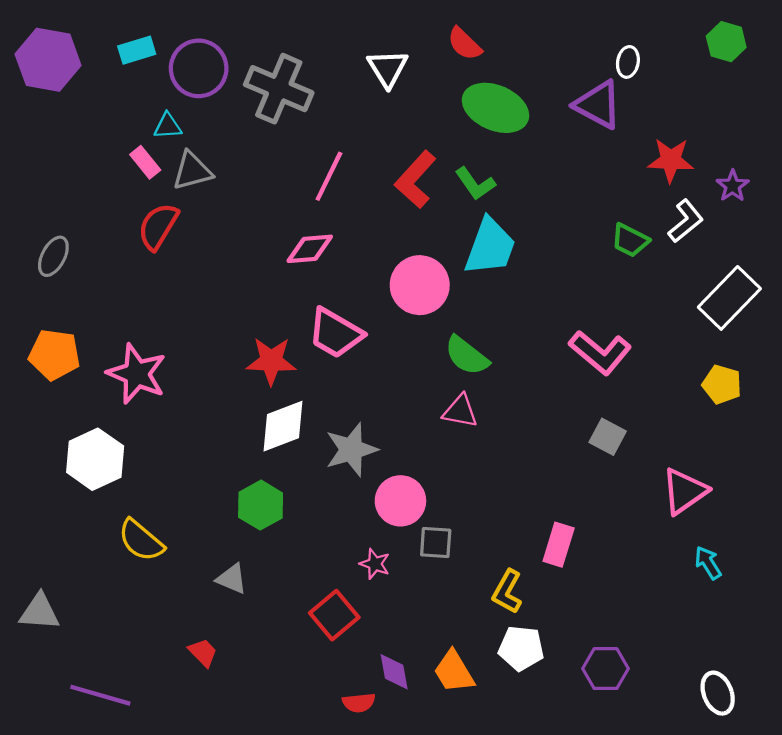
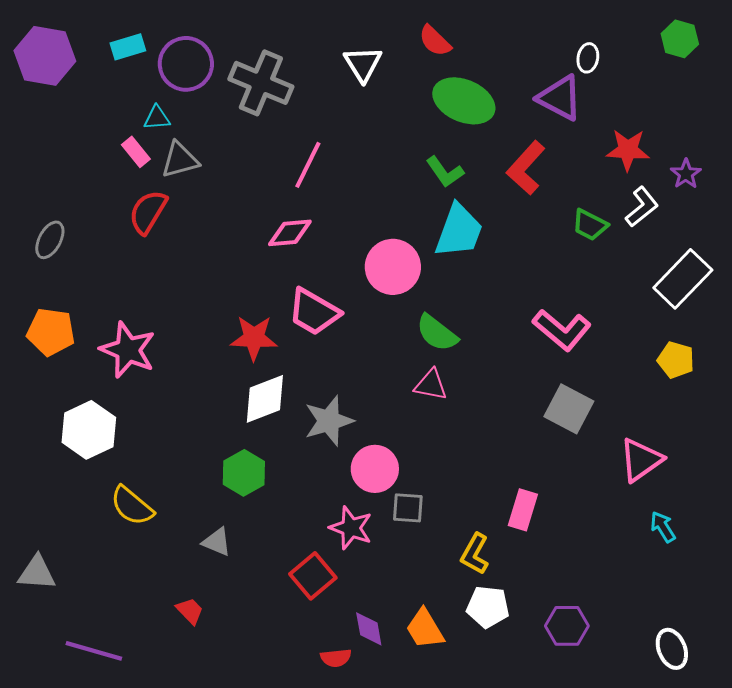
red L-shape: (415, 179) -> (526, 168), moved
gray square: (608, 437) -> (569, 409), size x1.4
pink star: (375, 564) -> (351, 528), size x1.5

